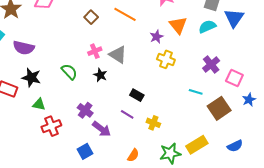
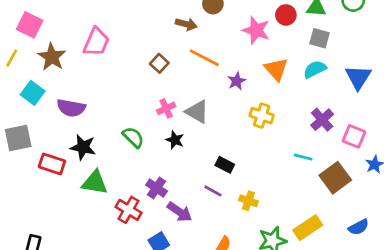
blue triangle: (234, 18) -> (358, 77), moved
purple star: (156, 37) -> (237, 81), moved
green triangle: (39, 104) -> (95, 183), size x1.5
red cross: (51, 126) -> (129, 210), moved, turned -36

